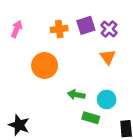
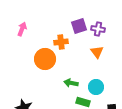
orange cross: (59, 29) -> (61, 42), moved
purple cross: (109, 29) -> (98, 29), turned -32

